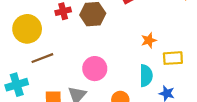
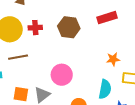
red cross: (63, 11) -> (35, 28), moved

